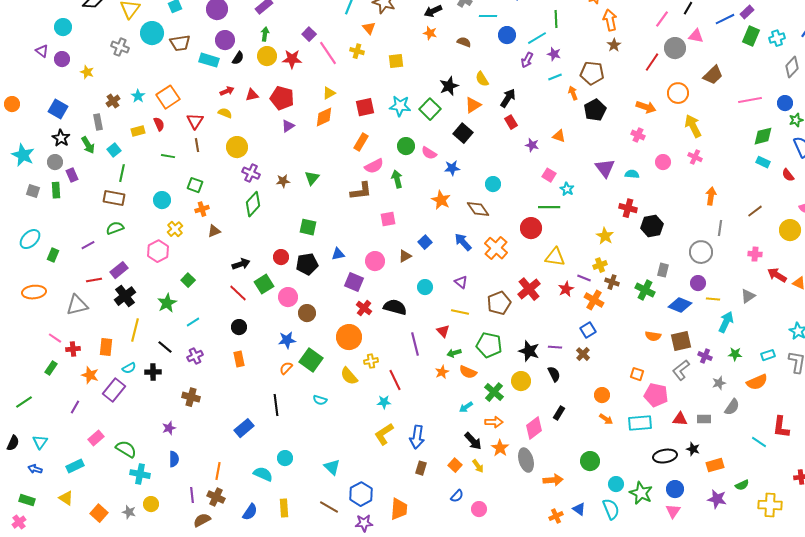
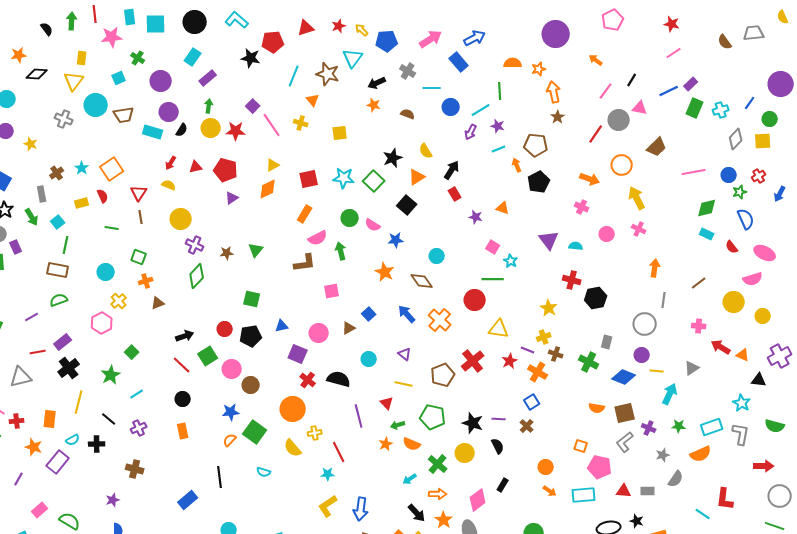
red arrow: (227, 91) -> (171, 163), turned 144
cyan rectangle: (768, 355) -> (712, 427), size x1.5

